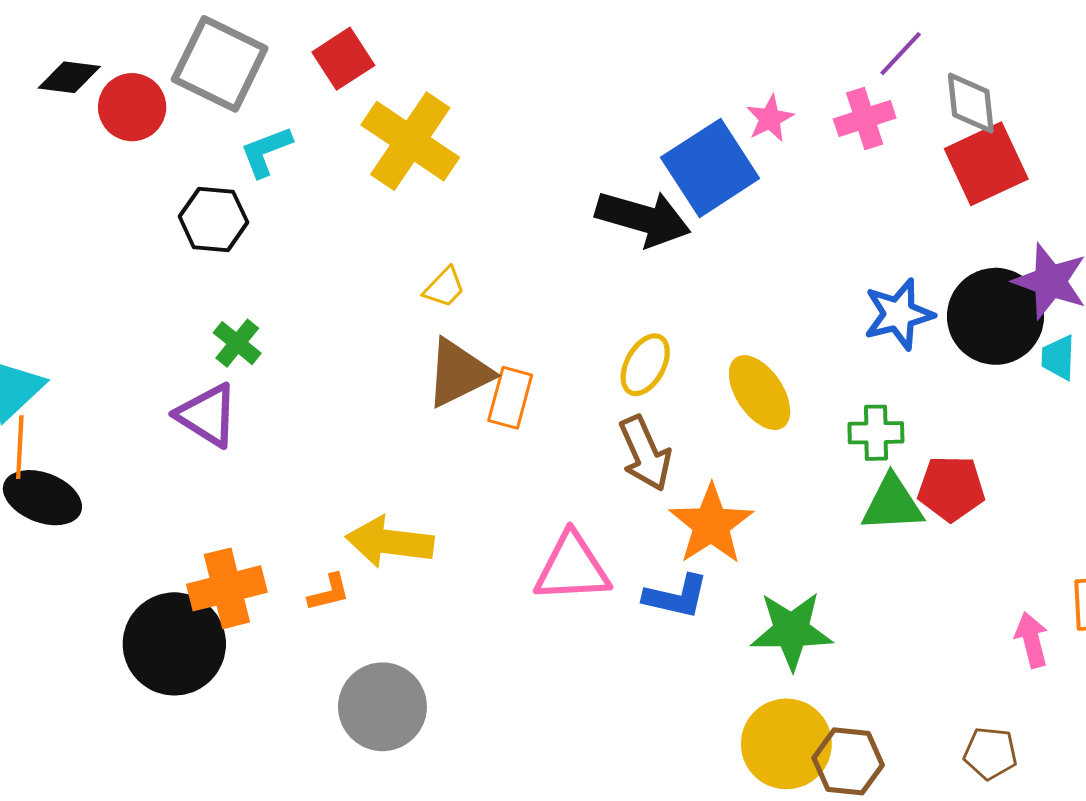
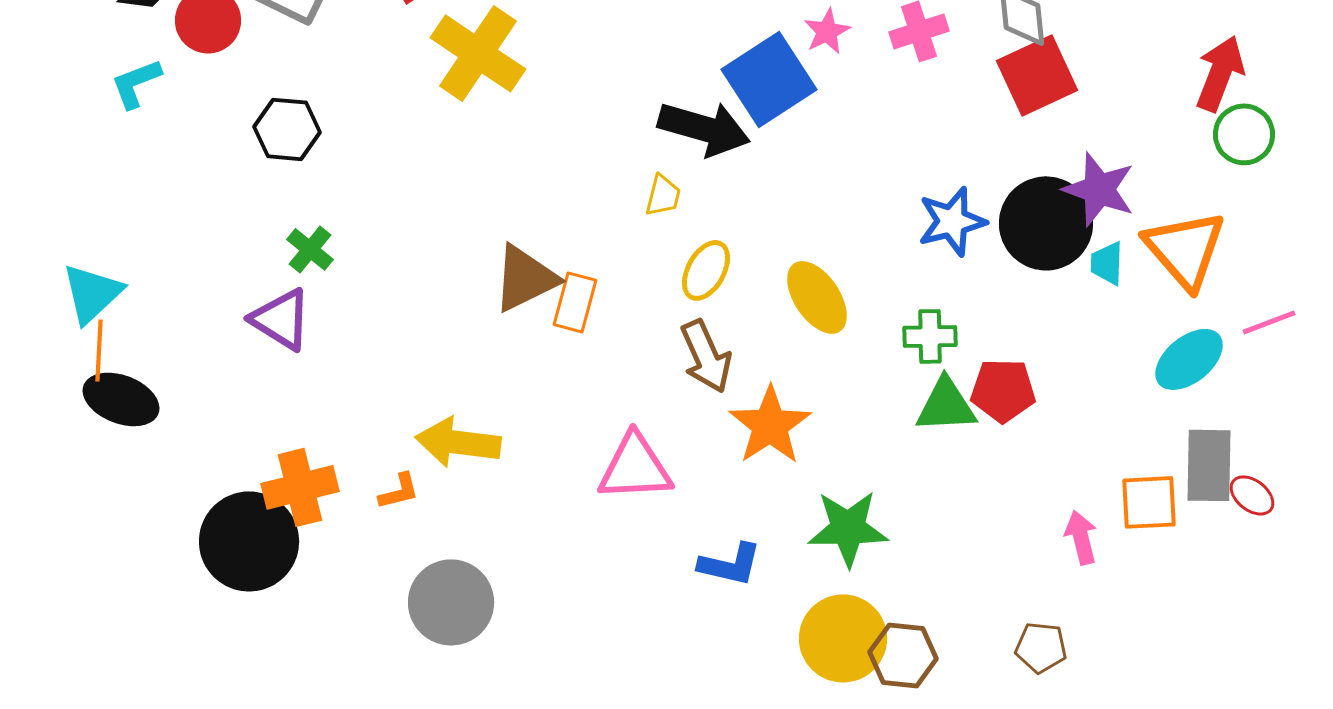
cyan L-shape: (266, 151) -> (136, 83), moved
yellow trapezoid: (444, 287) -> (663, 195), moved, turned -30
blue L-shape: (676, 597) -> (730, 564), moved

